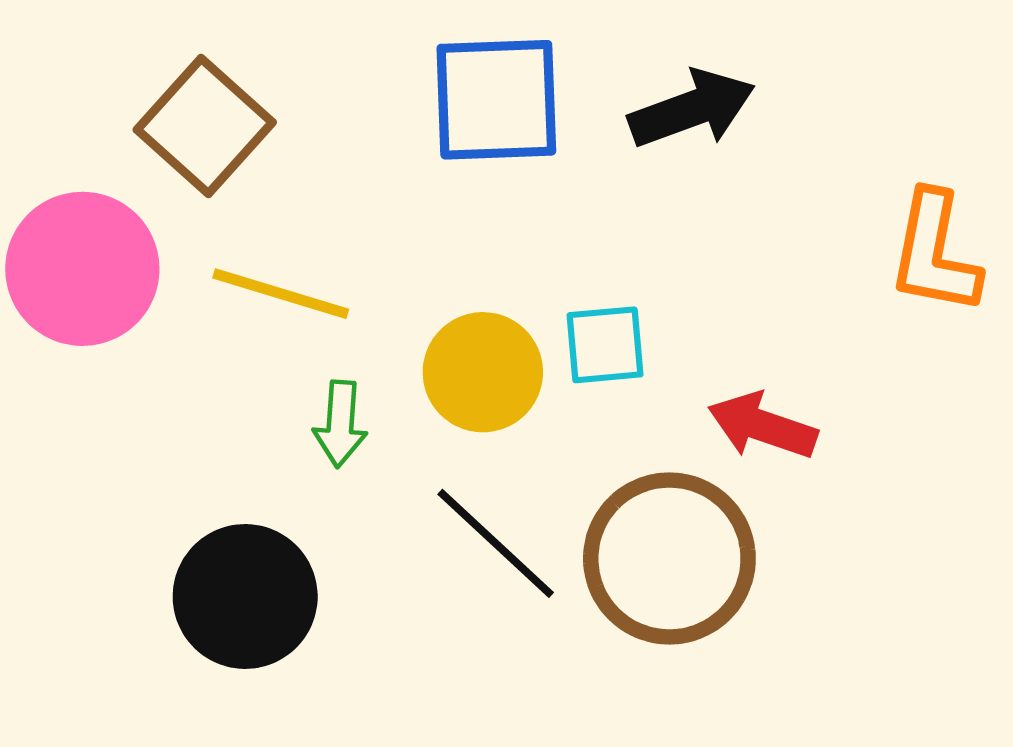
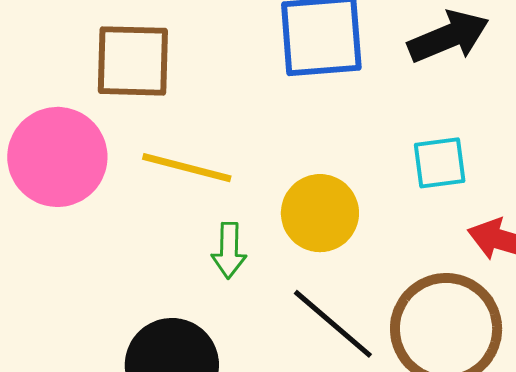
brown square: (205, 126) -> (133, 61), turned -38
cyan square: (605, 345) -> (440, 163), moved

